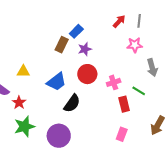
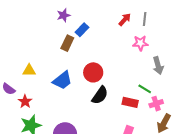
purple star: (85, 49) -> (64, 15), moved
pink cross: (114, 82) -> (156, 104), moved
black semicircle: (72, 103) -> (100, 95), moved
red rectangle: (124, 104) -> (130, 102), turned -63

